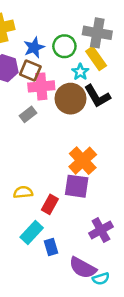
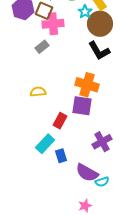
black L-shape: (97, 96) -> (99, 51), moved
brown circle: (71, 99) -> (100, 24), moved
orange cross: (83, 161) -> (87, 85), turned -30
yellow semicircle: (23, 192) -> (38, 92), moved

